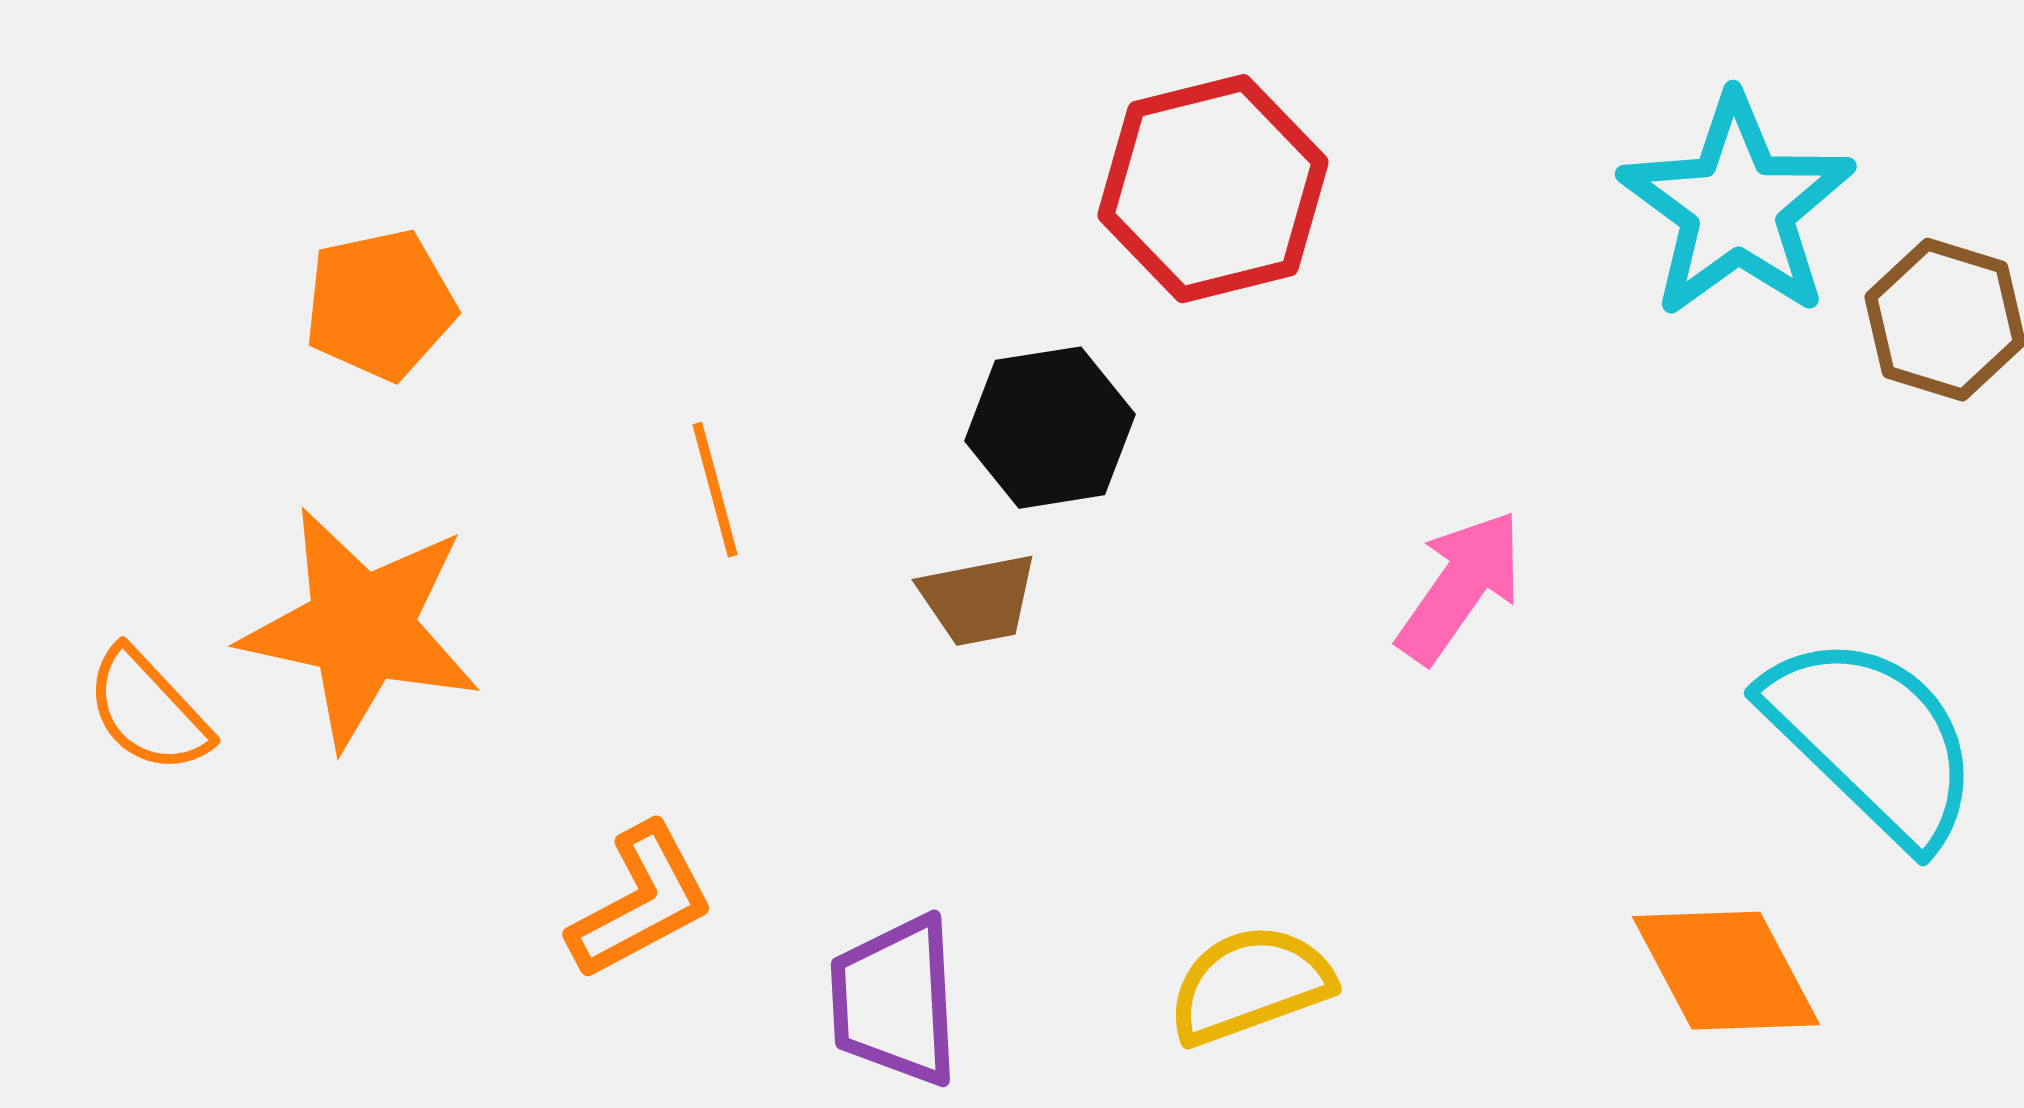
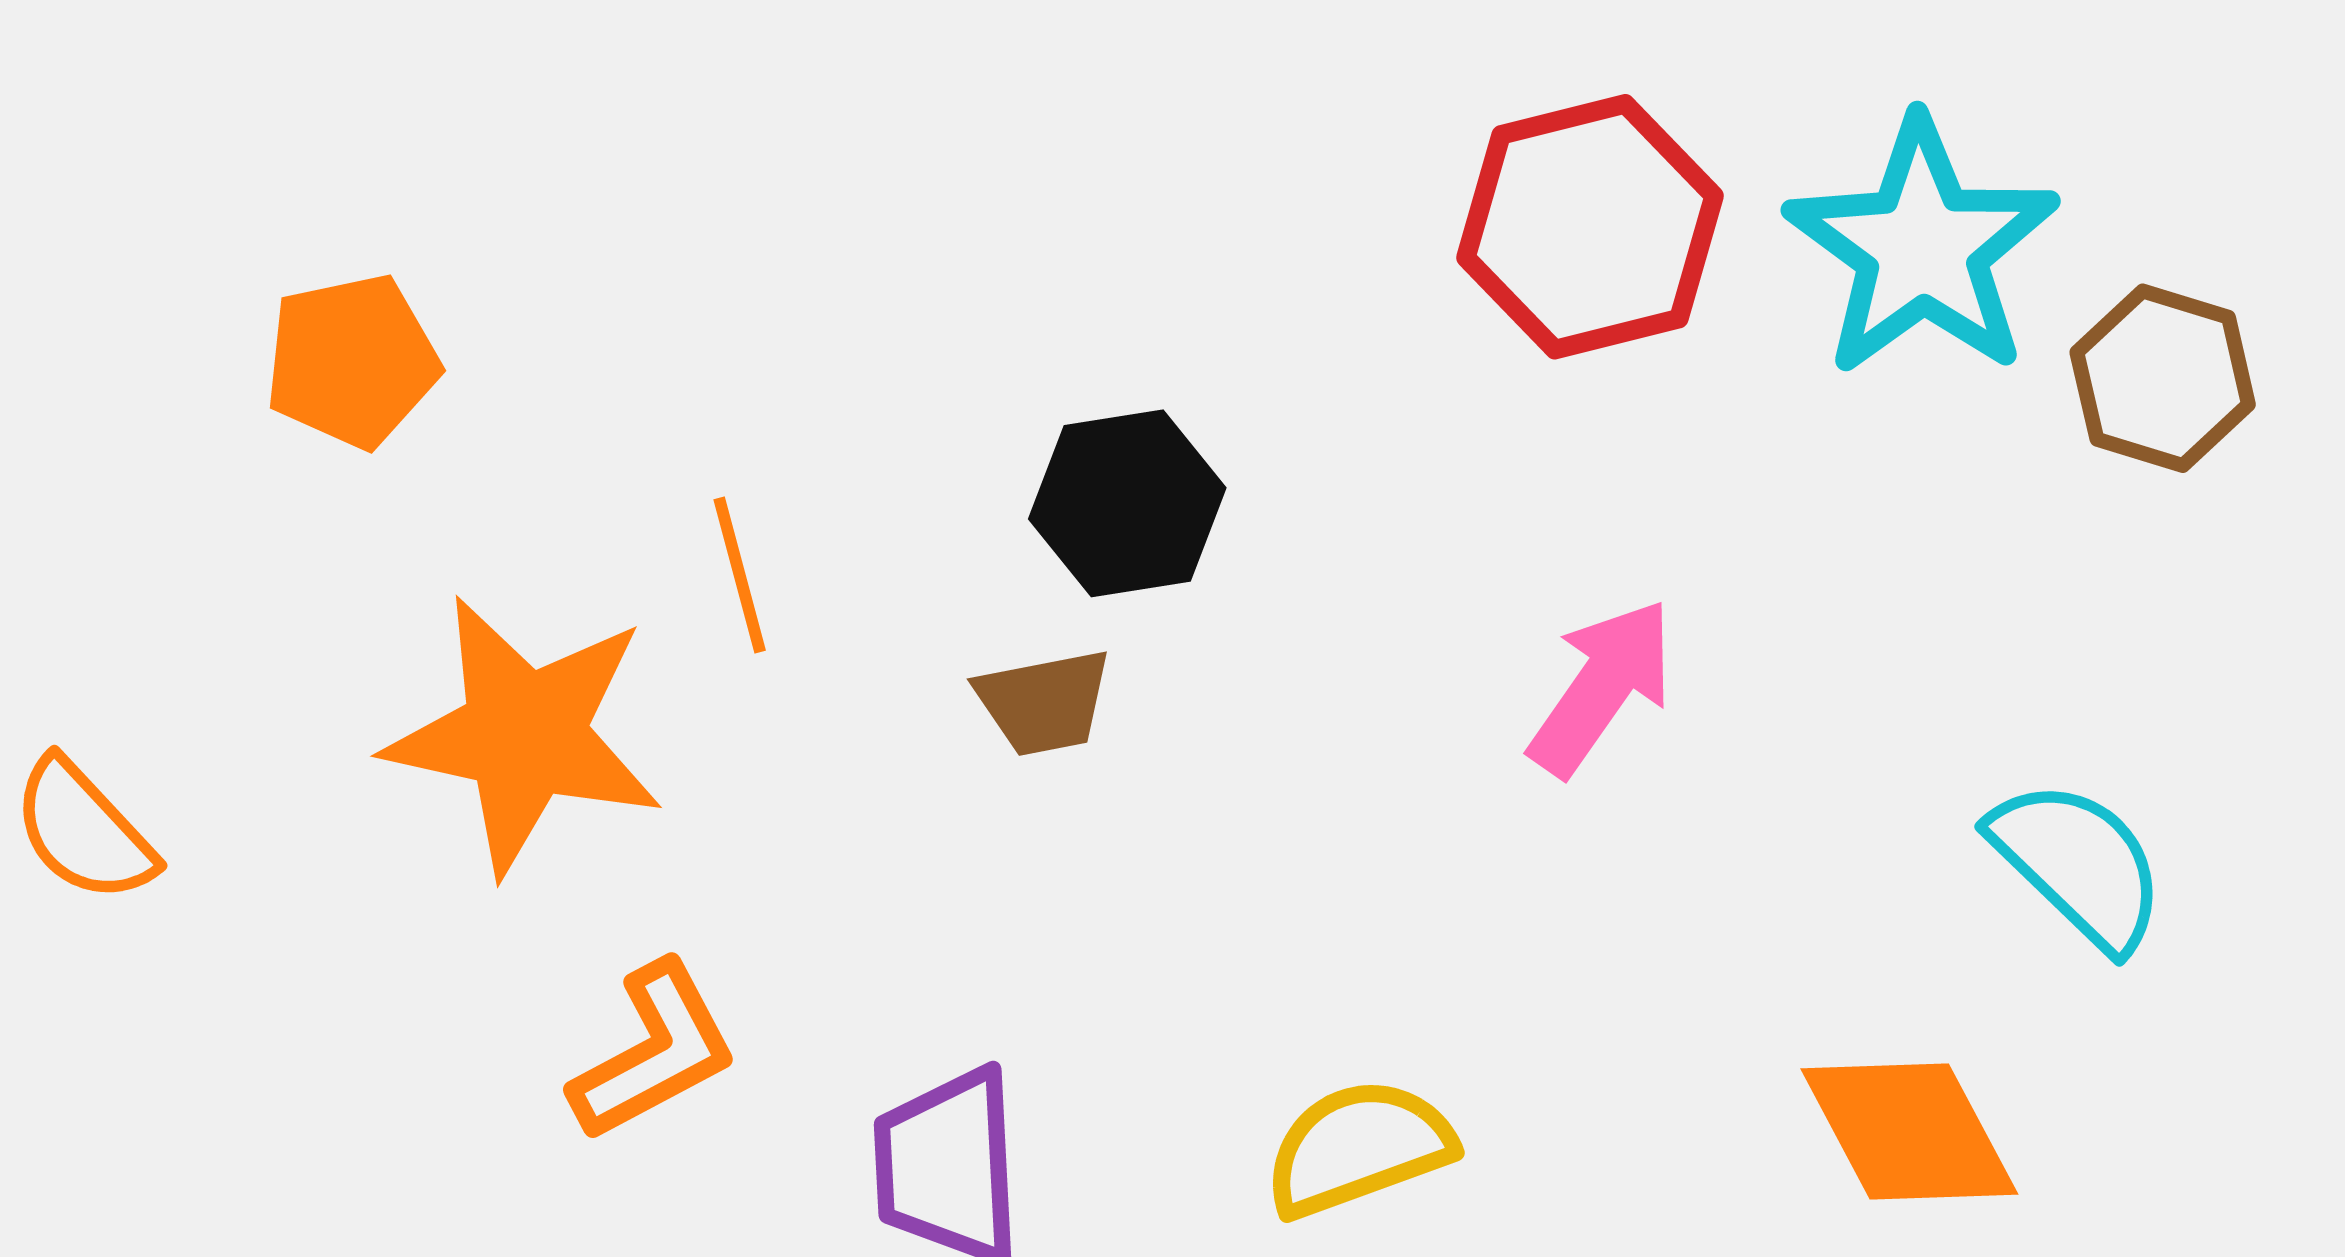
red hexagon: (1213, 189) -> (1590, 227), moved
orange star: (361, 628) -> (524, 735), moved
cyan semicircle: (1872, 740) -> (2078, 864), size x0.7

